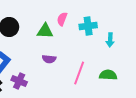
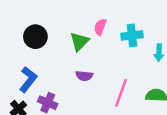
green triangle: (45, 31) -> (79, 42), turned -48

